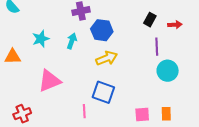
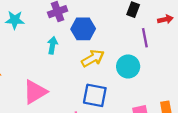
red arrow: (175, 25) -> (165, 19), moved
cyan star: (41, 39) -> (15, 20), moved, turned 30
cyan circle: (168, 71) -> (128, 66), moved

